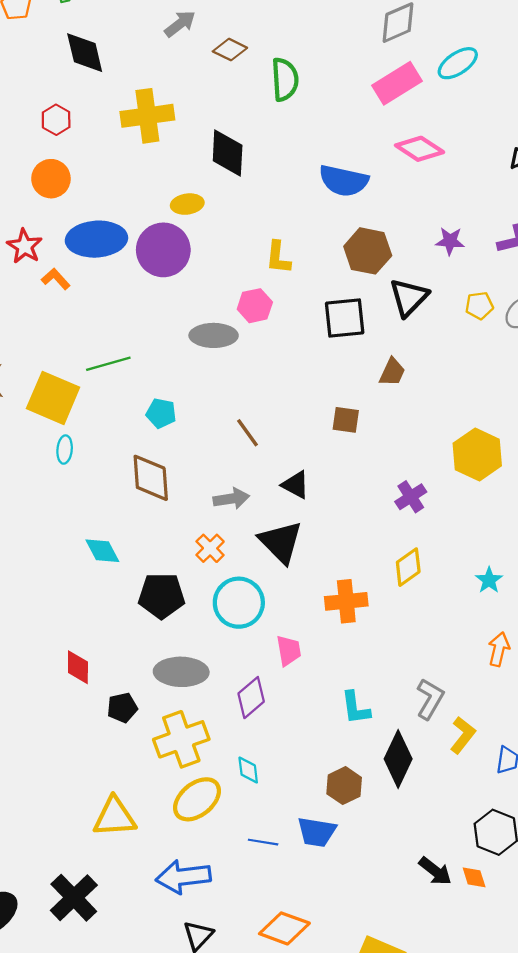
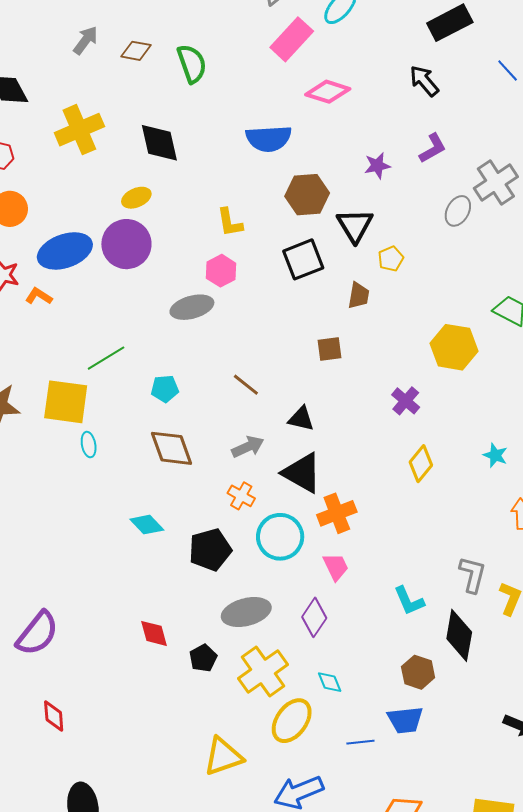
yellow pentagon: (479, 306) -> (391, 259), moved
orange cross: (346, 601) -> (337, 513), moved

